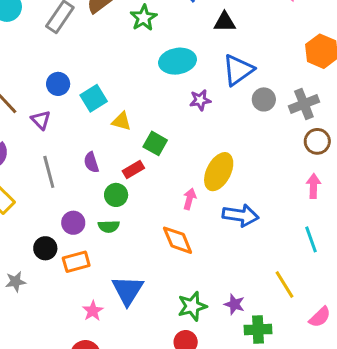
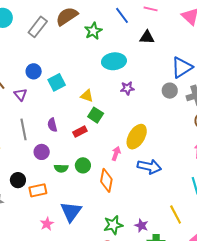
blue triangle: (238, 70) -> (182, 67), moved
yellow triangle: (121, 121) -> (87, 96), moved
green circle: (116, 195) -> (83, 165), moved
purple circle: (73, 223) -> (42, 152), moved
orange diamond: (178, 240) -> (106, 180), turned 30

